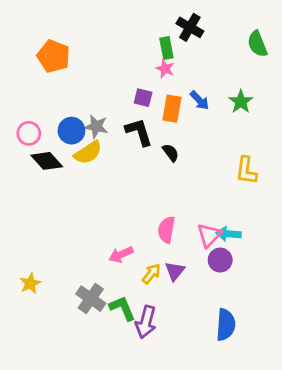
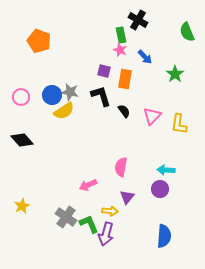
blue arrow: (200, 100) -> (145, 57), moved
black diamond: (47, 161) -> (22, 140), moved
pink triangle: (209, 235) -> (152, 116), moved
yellow arrow: (151, 274) -> (110, 211), moved, turned 56

